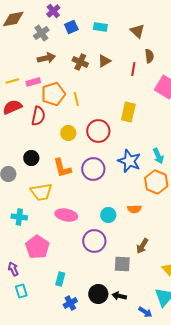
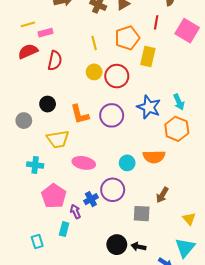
red line: (133, 69) -> (156, 22), moved
pink rectangle: (33, 82) -> (45, 33), moved
orange pentagon: (53, 94) -> (127, 38), moved
yellow circle: (68, 133) -> (94, 72), moved
orange semicircle: (134, 209) -> (154, 157), size x1.5
purple arrow: (13, 269) -> (75, 212), moved
cyan rectangle: (60, 279) -> (64, 229), moved
blue cross: (70, 303) -> (91, 199), moved

